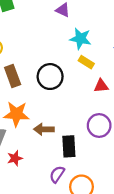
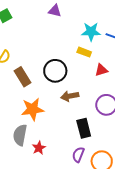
cyan star: (80, 39) -> (91, 32), moved
brown arrow: (44, 129) -> (70, 96), moved

